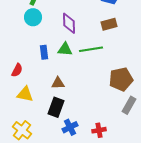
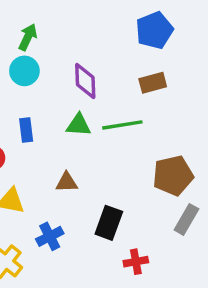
blue rectangle: (44, 52) -> (26, 130), moved
black rectangle: (56, 107) -> (109, 223), moved
blue cross: (70, 127) -> (50, 236), moved

